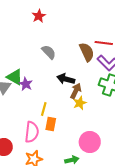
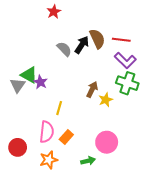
brown semicircle: (87, 52) -> (97, 39), moved
black arrow: (66, 79) -> (82, 45), moved, turned 108
yellow star: (80, 103) -> (106, 100), moved
orange rectangle: (51, 124) -> (66, 137), moved, turned 32

